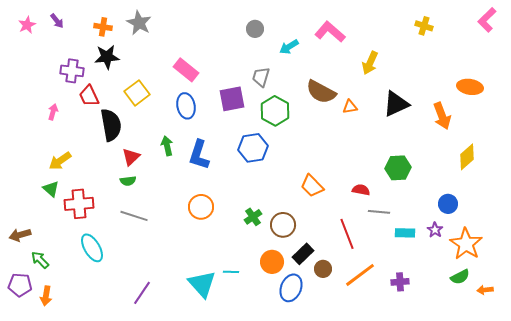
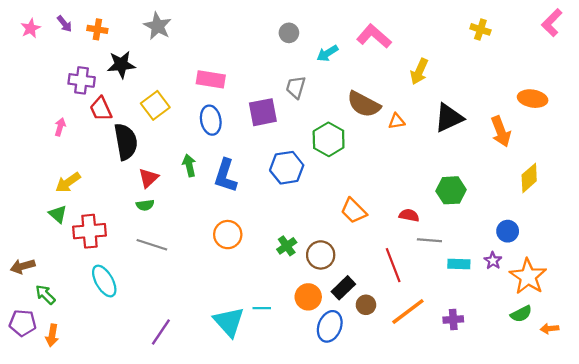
orange cross: (103, 27) -> (97, 29), moved
pink rectangle: (186, 70) -> (211, 79), turned -30
green hexagon: (275, 111) -> (329, 139), moved

